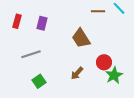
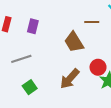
brown line: (98, 11) -> (92, 22), moved
brown arrow: (77, 73) -> (70, 79), size x1.5

